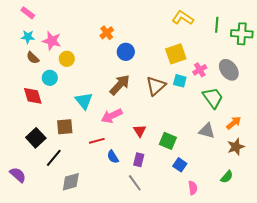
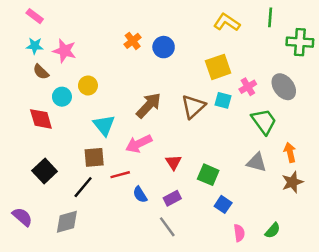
green line: (217, 25) -> (270, 17), moved
blue circle: (126, 52) -> (164, 47), moved
yellow circle: (67, 59) -> (88, 85), moved
orange arrow: (234, 123) -> (290, 152), turned -63
brown square: (65, 127) -> (94, 157), moved
black line: (54, 158) -> (83, 187), moved
purple rectangle: (139, 160) -> (172, 198), turned 48
green semicircle: (227, 177) -> (273, 230), moved
gray diamond: (71, 182) -> (67, 222), moved

